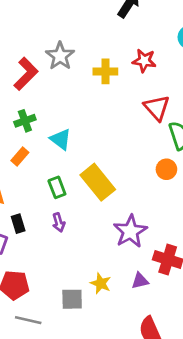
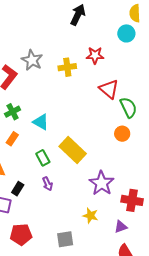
black rectangle: (18, 224) -> (18, 189), turned 56
purple triangle: (140, 281) -> (121, 227), moved
yellow star: (101, 283) -> (90, 216), moved

